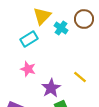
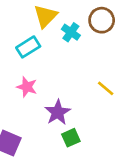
yellow line: (80, 77) -> (106, 88), moved

